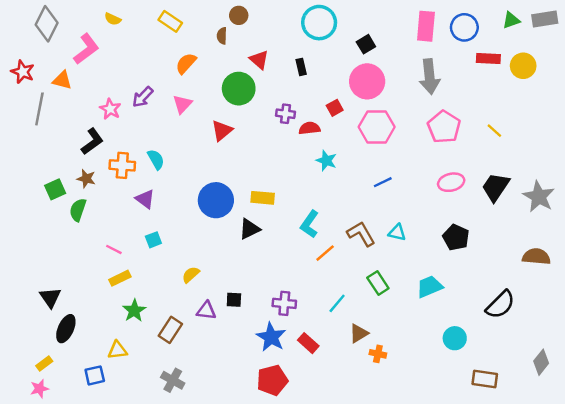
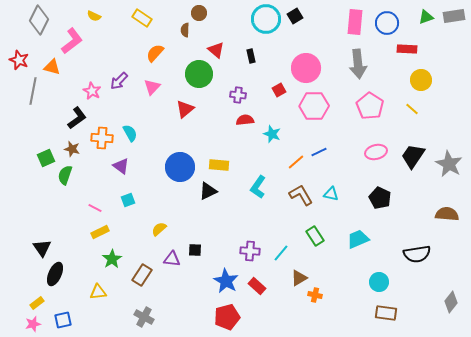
black square: (366, 44) -> (295, 16), moved
yellow circle: (523, 66) -> (421, 80), moved
red semicircle: (310, 128) -> (245, 120), moved
orange line: (325, 253) -> (296, 162), moved
purple cross: (284, 303) -> (250, 251), moved
black semicircle: (500, 305) -> (417, 254), turned 36
blue square: (95, 375) -> (63, 320), moved
brown rectangle: (485, 379) -> (386, 313), moved

